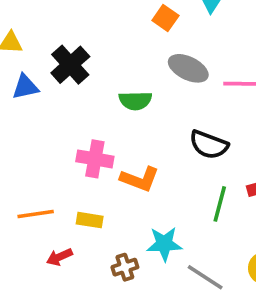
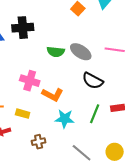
black cross: (70, 65) -> (23, 28), turned 30
gray ellipse: (188, 68) -> (81, 52), moved
cyan star: (164, 244) -> (65, 119), moved

